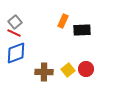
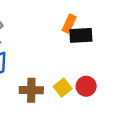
orange rectangle: (63, 21) -> (69, 24), moved

